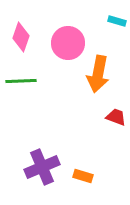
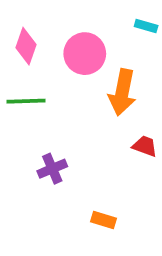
purple cross: (42, 167) -> (52, 169), moved, size x0.7

